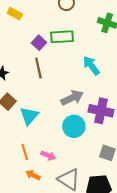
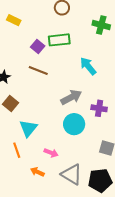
brown line: (38, 68) -> (38, 71), turned -54
purple cross: (101, 111) -> (99, 108), size x0.7
cyan triangle: (29, 116) -> (28, 128), moved
orange line: (25, 152) -> (17, 150), moved

